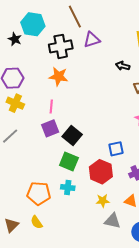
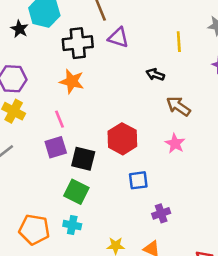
purple triangle: (92, 40) -> (118, 38), turned 30
pink line: (51, 106) -> (59, 119), turned -32
black square: (72, 136) -> (83, 159), turned -30
red hexagon: (101, 172) -> (122, 139), moved

